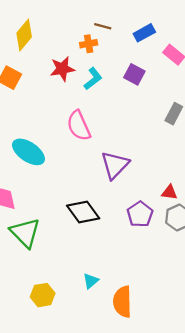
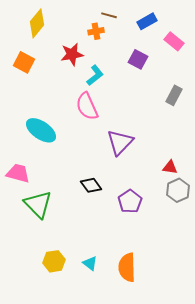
cyan L-shape: (93, 79) -> (95, 75), moved
black diamond: (83, 212) -> (91, 185), size x0.7
purple pentagon: (140, 214) -> (130, 201), moved
cyan triangle: (91, 281) -> (90, 263), moved, turned -42

